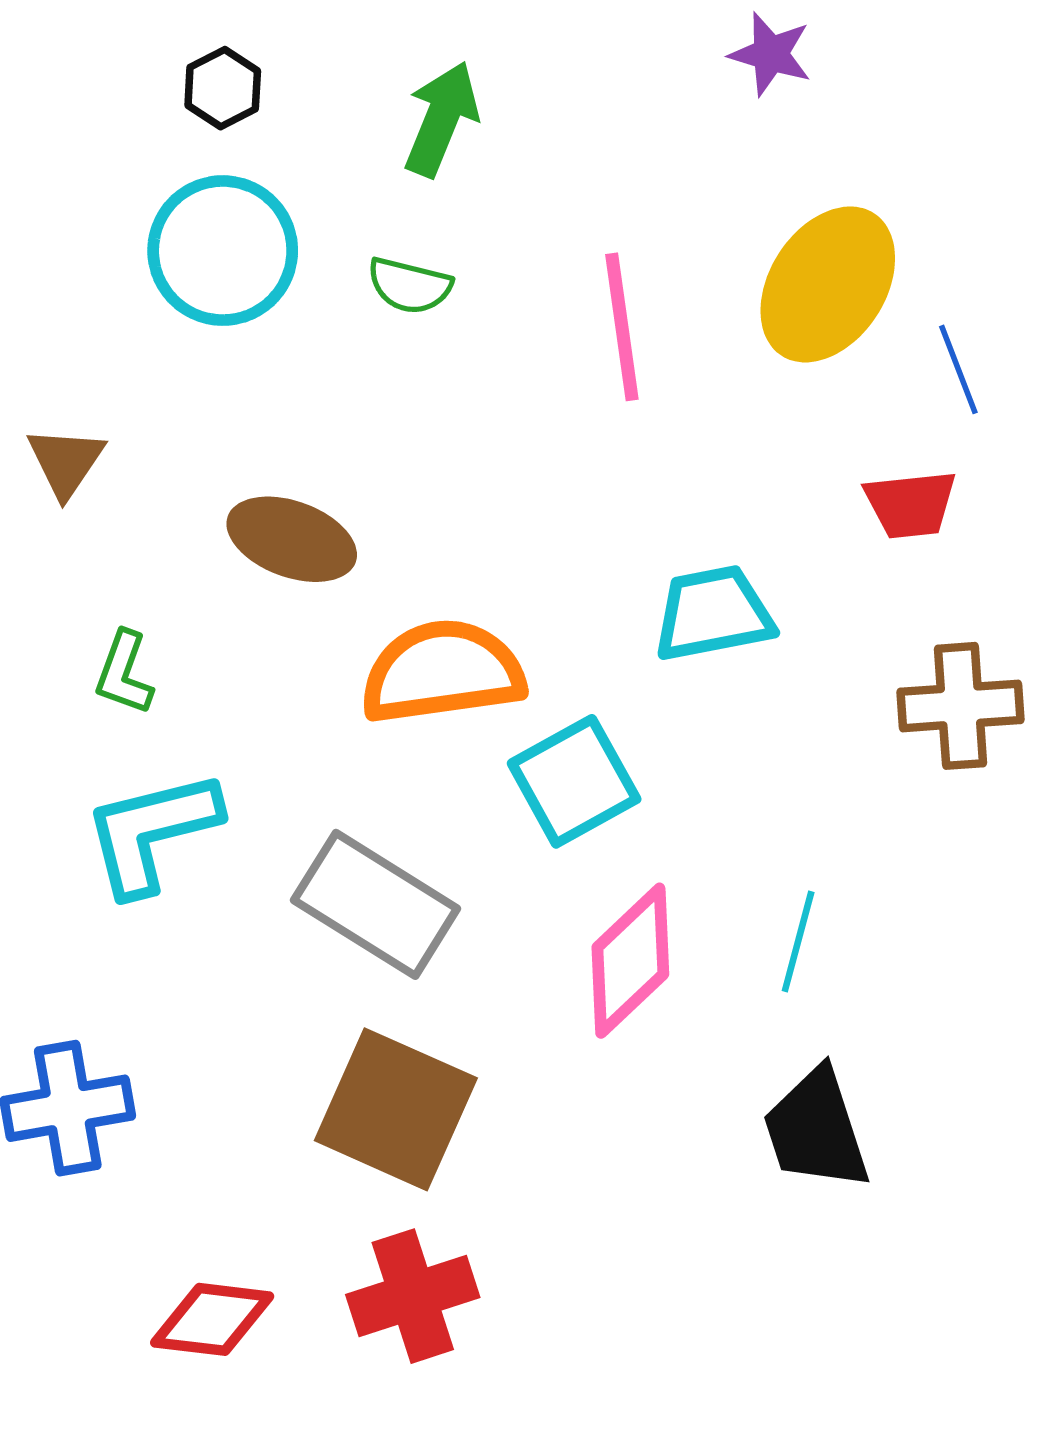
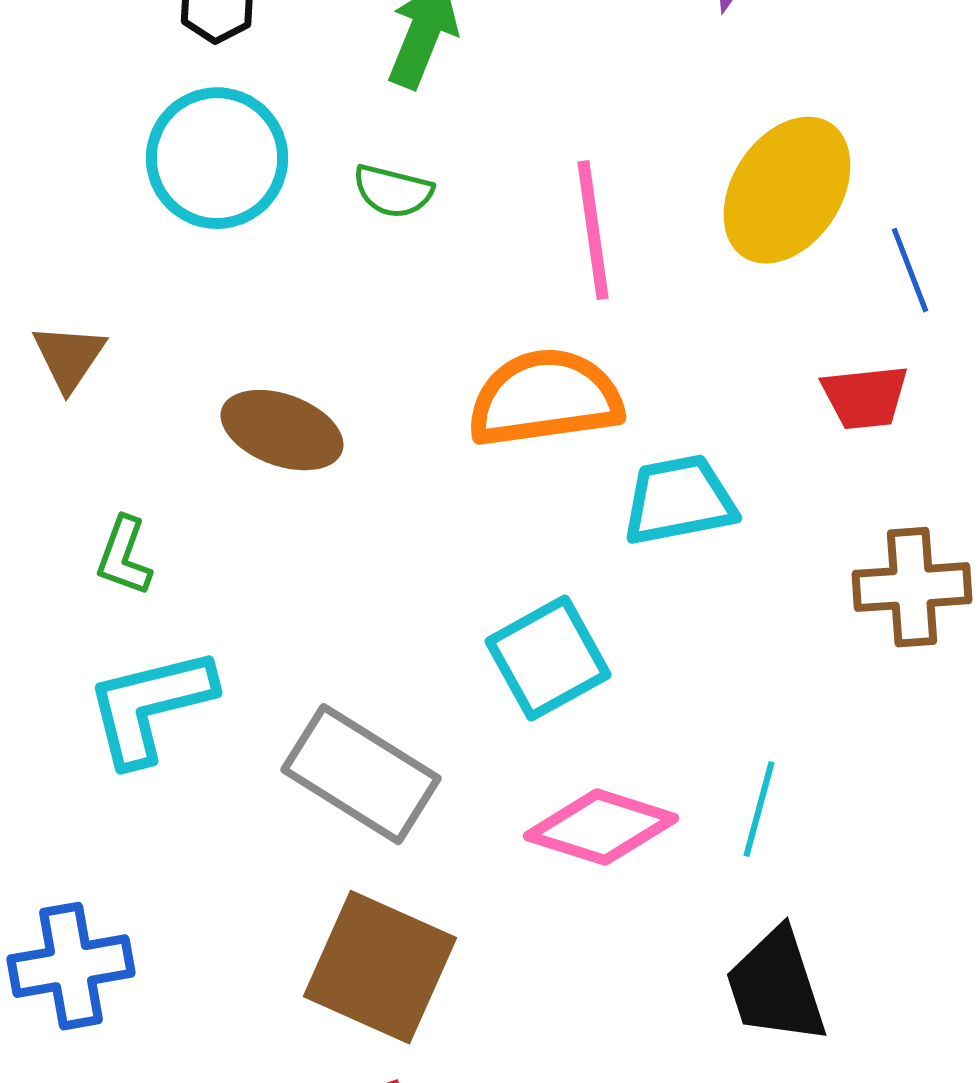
orange semicircle: (442, 672) -> (545, 398), moved
pink diamond: (630, 961) -> (601, 827), turned 61

